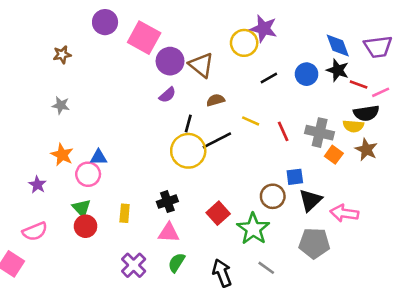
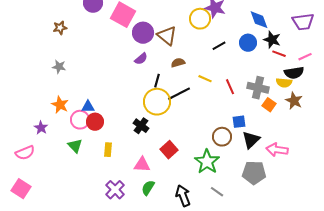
blue diamond: (338, 46) -> (259, 20), moved
red line: (359, 85) -> (279, 54), moved
black cross: (167, 202) -> (141, 126), moved, turned -35
red square: (218, 213) -> (169, 150), moved
red circle: (86, 226) -> (95, 122), moved
pink semicircle: (35, 231) -> (25, 153), moved

